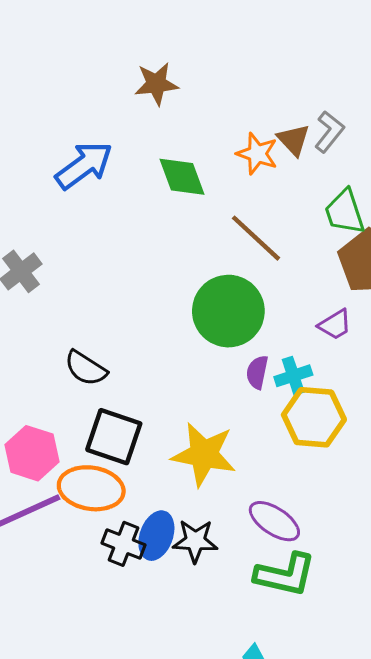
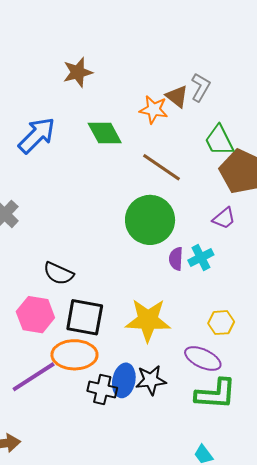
yellow hexagon: (314, 417) -> (221, 323), moved, size x0.6
pink hexagon: (32, 453) -> (35, 315), moved

